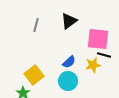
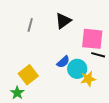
yellow star: (93, 65) -> (88, 79), moved
cyan circle: (68, 81) -> (77, 69), moved

